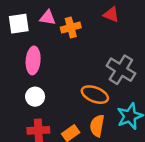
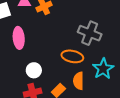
white circle: (35, 97) -> (34, 70), moved

